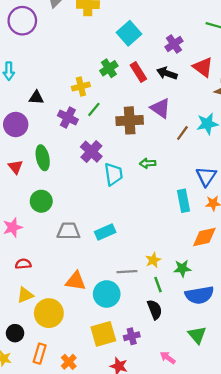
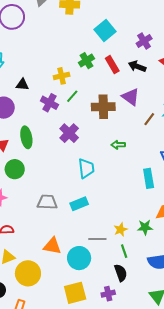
cyan trapezoid: (114, 174) -> (86, 168), moved
green circle: (41, 201) -> (15, 169), moved
green star: (182, 268) -> (145, 227), moved
purple cross: (132, 336) -> (108, 294), moved

